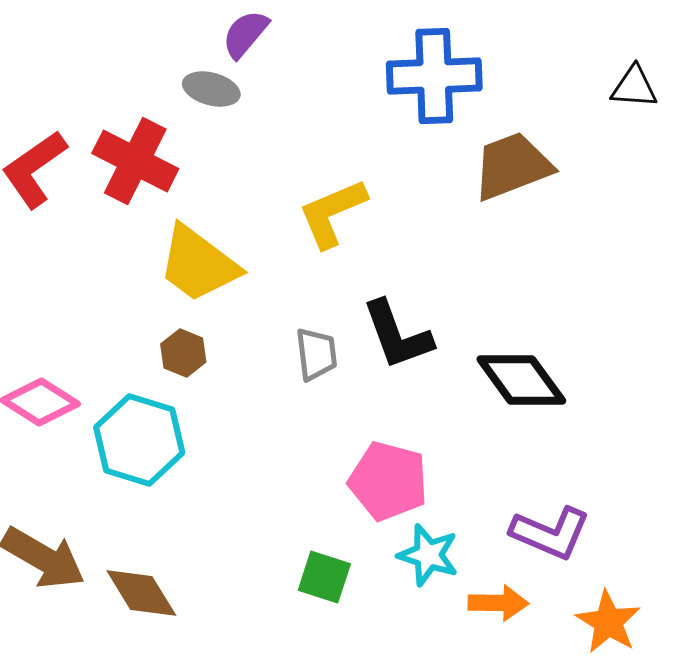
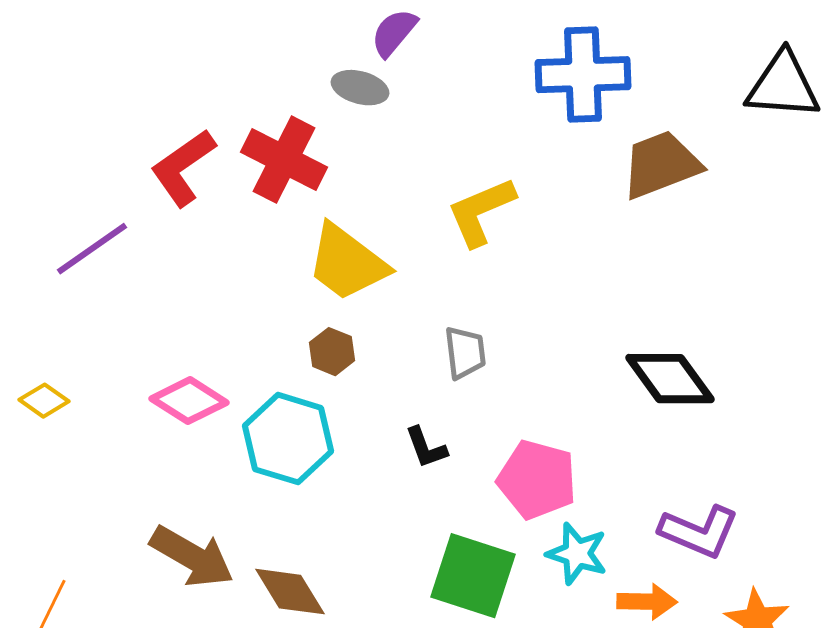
black triangle: (634, 87) -> (783, 86), size x1.6
black L-shape: (397, 335) -> (426, 448), moved, size x0.6
green square: (324, 577) -> (473, 576), size x1.6

